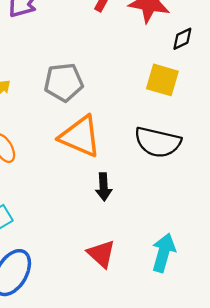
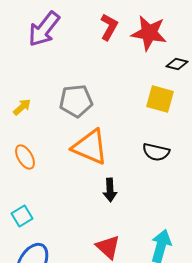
black diamond: (182, 39) -> (177, 64), turned 40
black semicircle: (158, 142) -> (156, 152), size x0.7

